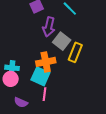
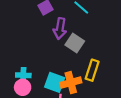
yellow rectangle: (75, 52) -> (92, 70), moved
orange cross: (46, 62) -> (71, 83), moved

